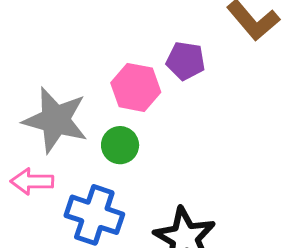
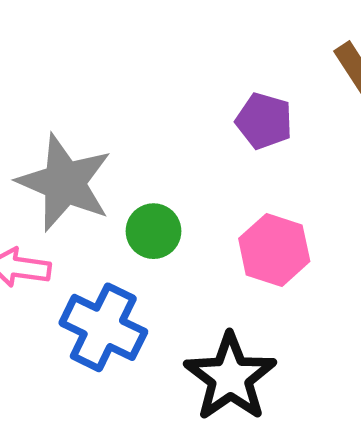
pink hexagon: (136, 87) -> (274, 250), moved

